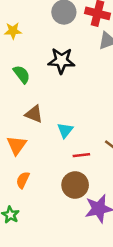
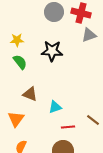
yellow star: (13, 31) -> (17, 40), moved
cyan triangle: (65, 130) -> (55, 107), turned 32

